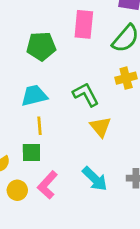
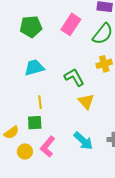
pink rectangle: (84, 24) -> (71, 24), turned 30
green pentagon: (41, 46) -> (31, 27), moved
cyan trapezoid: (34, 96) -> (34, 67), moved

